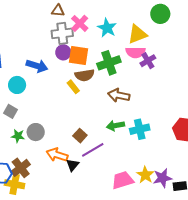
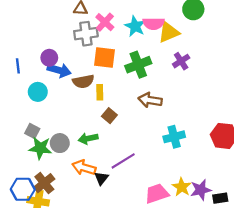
purple circle: (63, 52) -> (49, 58), moved
pink semicircle: (135, 52) -> (154, 24), moved
brown semicircle: (85, 75) -> (83, 81), moved
yellow rectangle: (73, 87) -> (100, 92), turned 40
gray square: (10, 111) -> (32, 131), moved
green arrow: (115, 126) -> (88, 138), moved
green star: (18, 136) -> (40, 148), size x1.5
brown square: (80, 136) -> (109, 116), moved

